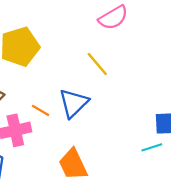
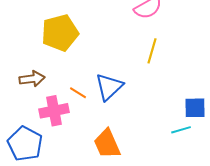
yellow line: (97, 64) -> (152, 51), moved, turned 55

